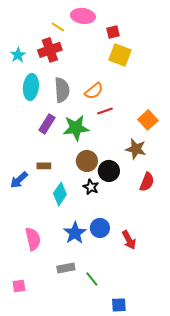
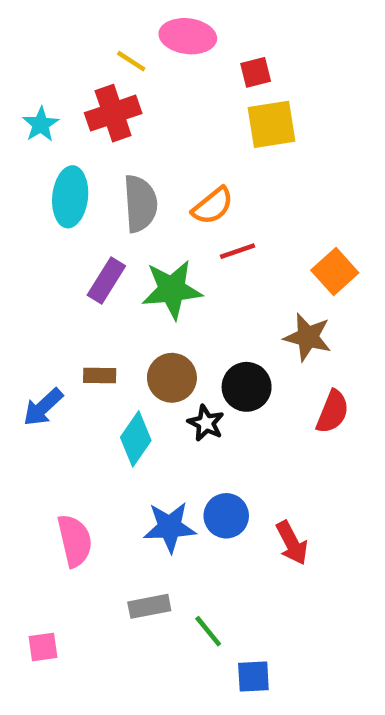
yellow square: (120, 55) -> (271, 124), turned -30
brown circle: (87, 161) -> (172, 378), moved
blue star: (75, 233) -> (170, 527), turned 30
blue square: (119, 305) -> (253, 676), moved

